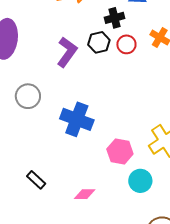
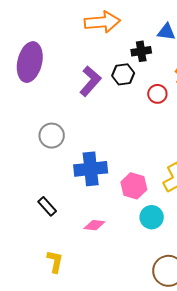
red circle: (126, 44) -> (157, 94), moved
gray circle: (28, 96) -> (52, 136), moved
blue cross: (77, 119) -> (91, 169), moved, turned -32

